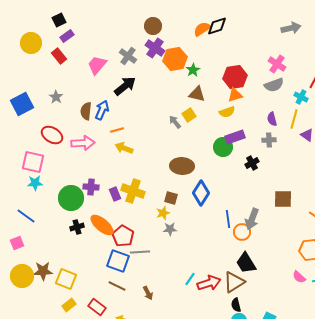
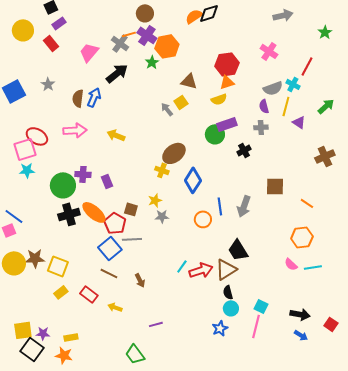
green star: (193, 70) -> (152, 62), moved
gray semicircle: (274, 85) -> (273, 88), moved
orange line: (117, 130) -> (129, 34), moved
red ellipse: (52, 135) -> (37, 136), moved
pink square: (33, 162) -> (25, 149), turned -30
brown ellipse: (182, 166) -> (174, 153), turned -40
yellow cross: (133, 191) -> (162, 170), moved, size x0.6
brown square: (171, 198) -> (131, 209), moved
blue line: (26, 216) -> (14, 216), moved
black cross: (77, 227) -> (69, 214), size x1.5
orange circle: (242, 232) -> (203, 219), moved
blue square: (118, 261) -> (110, 248), turned 30

